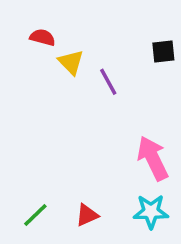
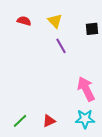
yellow triangle: (71, 62) -> (55, 21), moved

